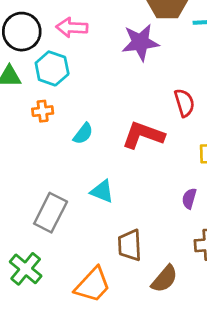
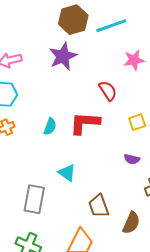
cyan semicircle: (83, 134) -> (50, 127), moved
cyan triangle: (102, 191) -> (67, 173), turned 30
purple semicircle: (189, 199) -> (132, 159), turned -77

